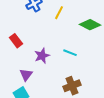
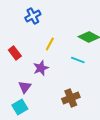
yellow line: (59, 13) -> (50, 44), moved
cyan line: (70, 53) -> (78, 60), moved

